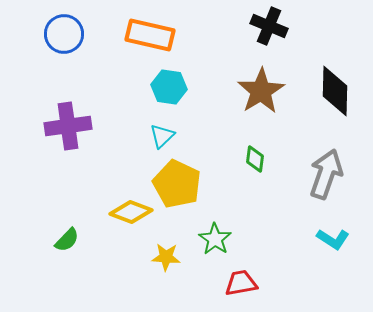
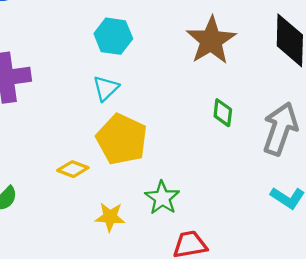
green diamond: (255, 159) -> (223, 113), moved
yellow diamond: (131, 212) -> (73, 169), size x0.7

